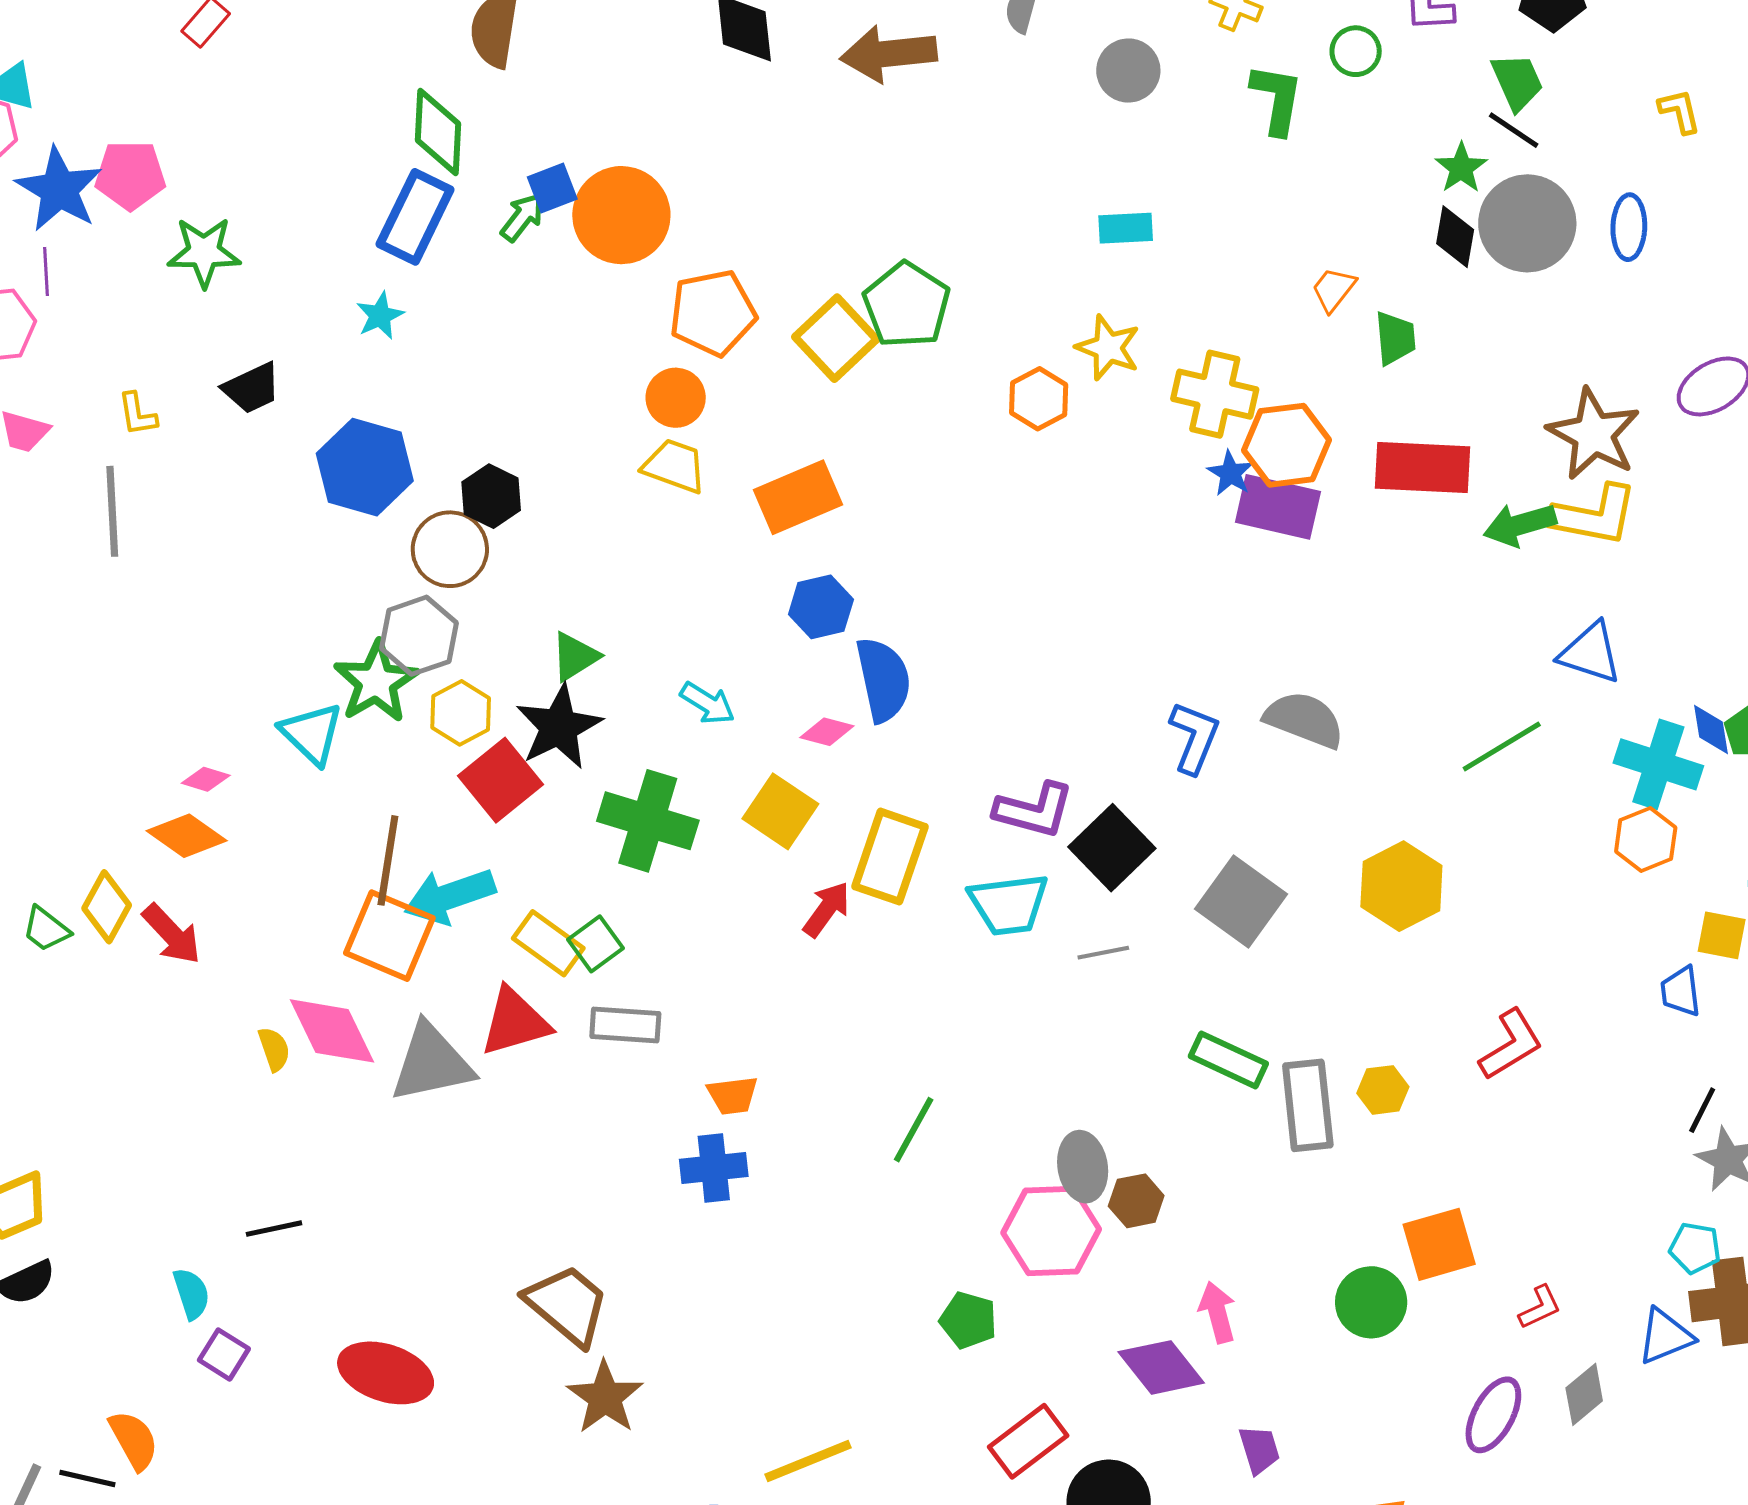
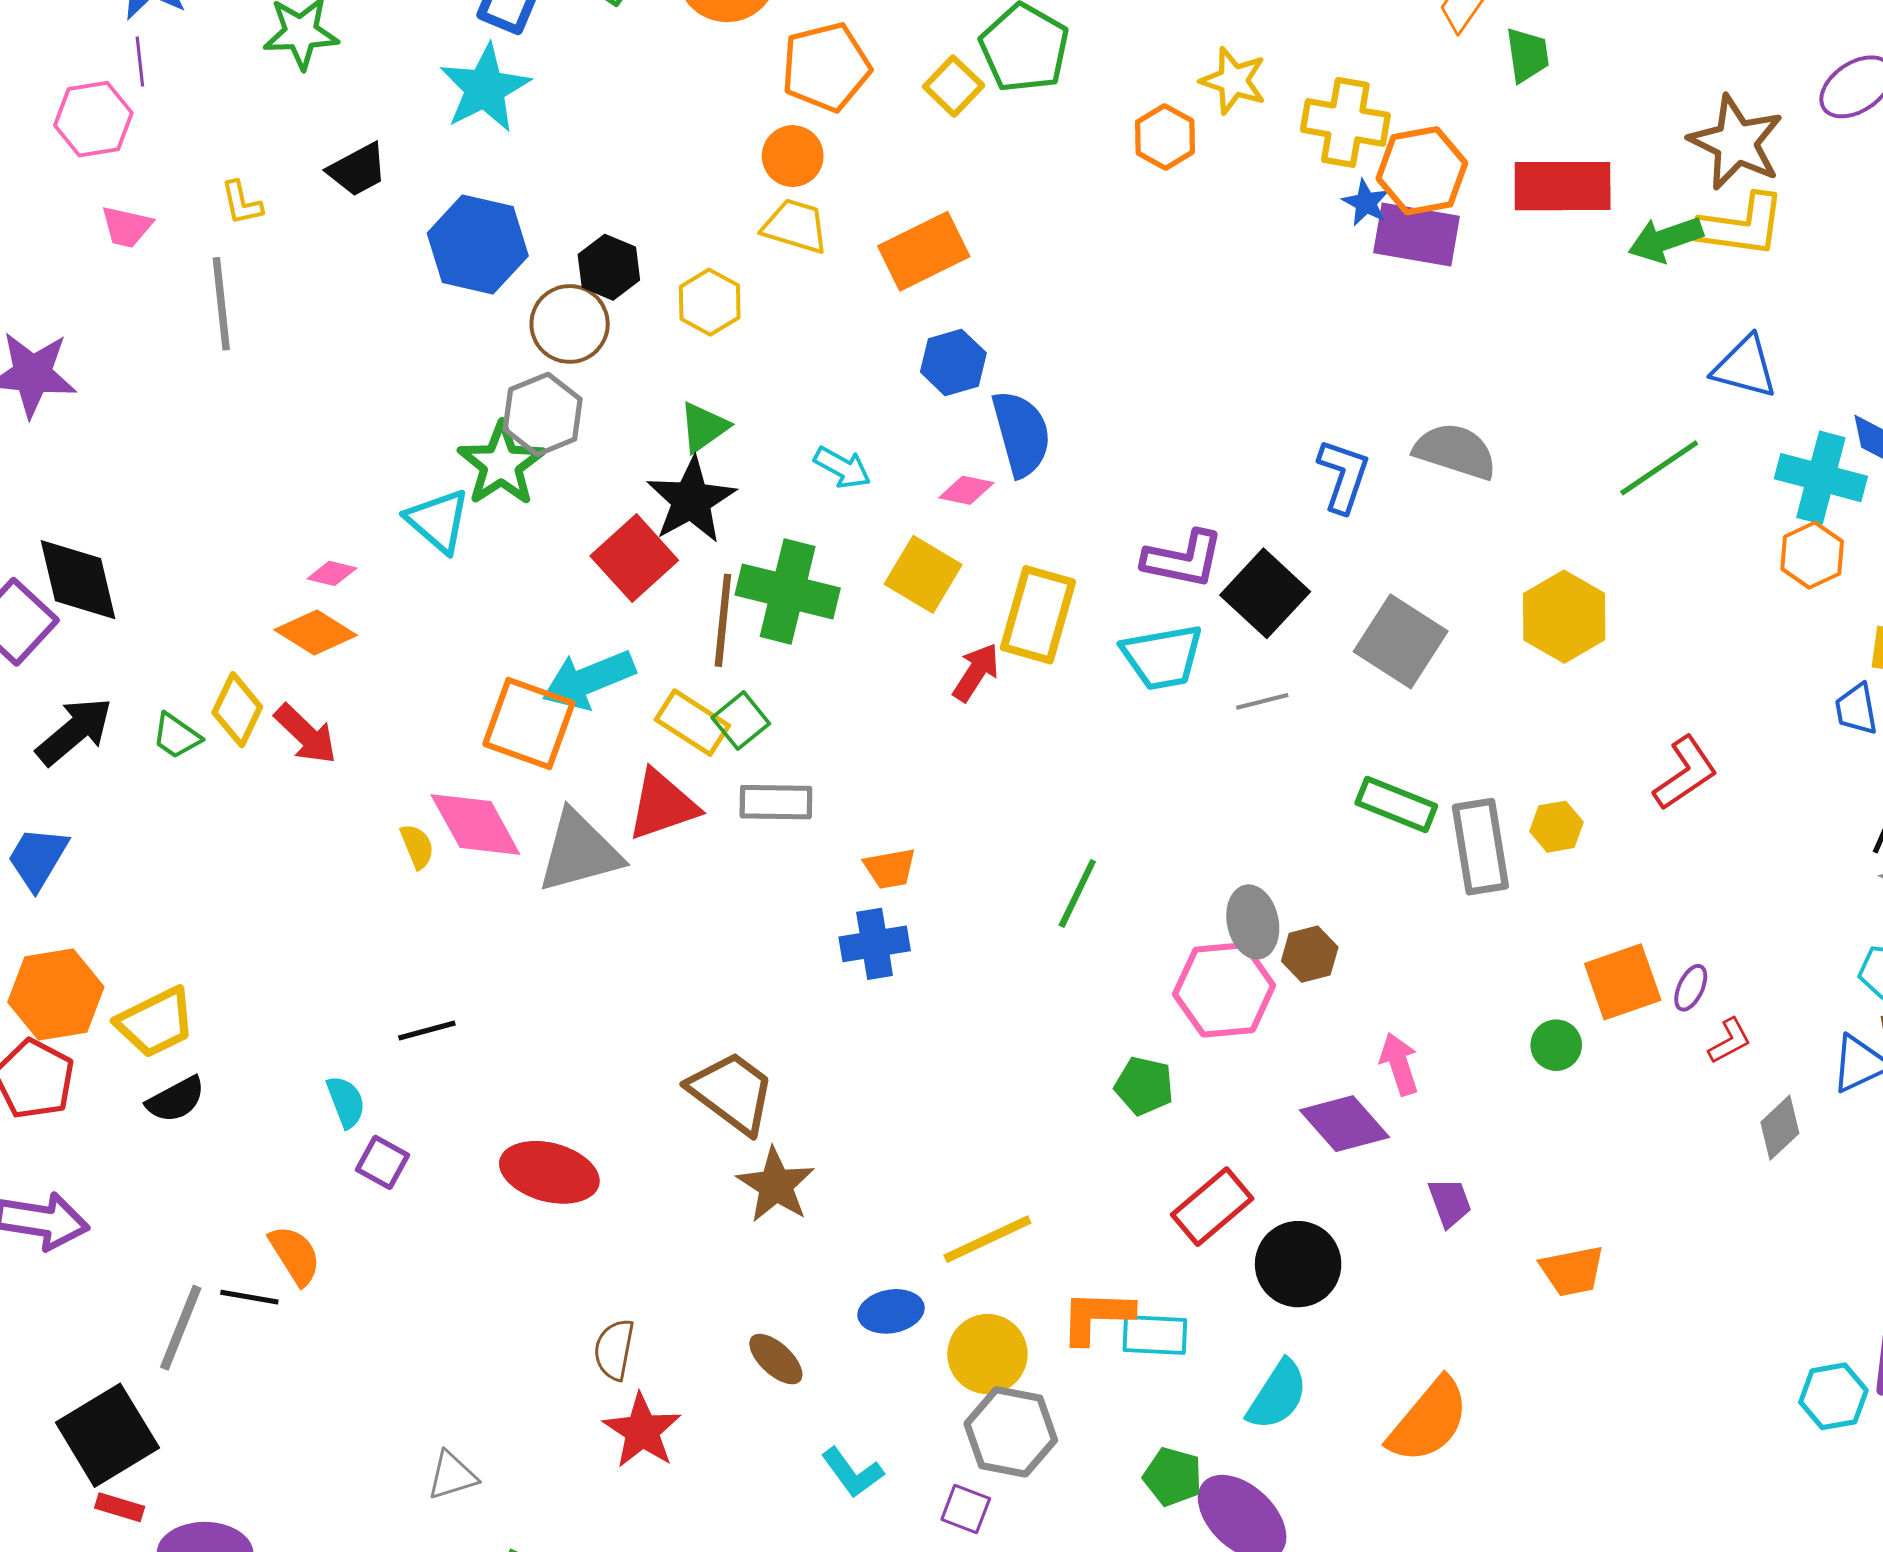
cyan star: (380, 316) -> (485, 88), size x1.8
yellow square: (836, 338) -> (954, 86), size x0.7
yellow hexagon: (461, 713) -> (710, 302), moved
brown line: (388, 860) -> (723, 620), moved
green circle: (1371, 1302) -> (1556, 1045), size x0.7
purple ellipse: (1493, 1415) -> (1691, 988), moved, size x0.6

